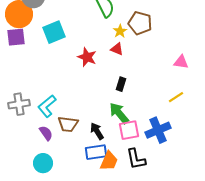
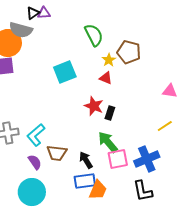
cyan square: (54, 32) -> (65, 72), moved
red star: (87, 57) -> (94, 106), moved
black L-shape: (136, 159) -> (143, 191), moved
cyan circle: (43, 163) -> (32, 192), size x1.4

